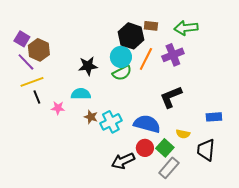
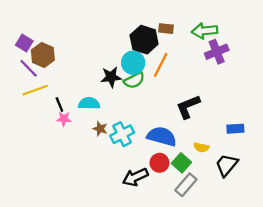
purple cross: (173, 55) -> (217, 52), moved
black star: (88, 66) -> (111, 77), moved
black line: (37, 97) -> (59, 104), moved
black trapezoid: (206, 150) -> (227, 165), turned 35

